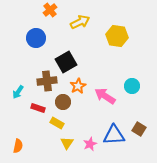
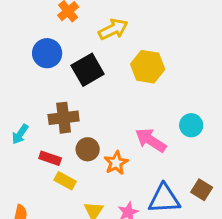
yellow hexagon: (117, 36) -> (148, 67), moved
black square: (66, 62) -> (88, 70), moved
orange star: (78, 86) -> (116, 163), moved
yellow rectangle: (57, 123) -> (65, 181), moved

